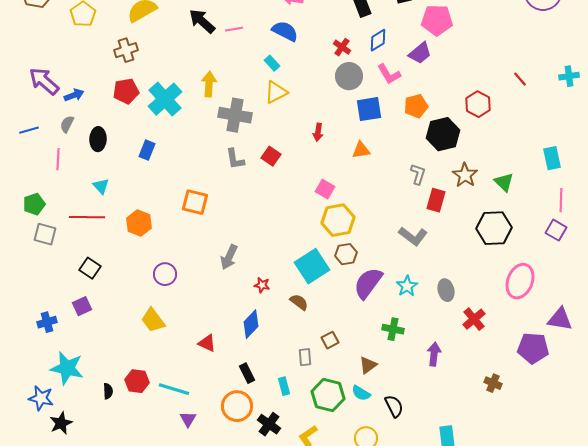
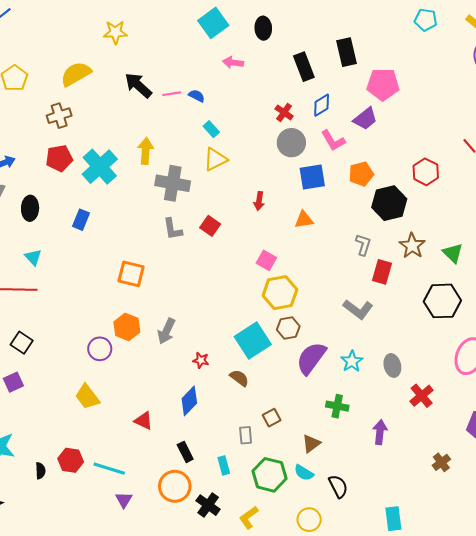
blue semicircle: (285, 31) -> (197, 96), moved, size x0.6
orange hexagon: (139, 223) -> (127, 327), moved
brown cross: (493, 383) -> (441, 462), turned 30

